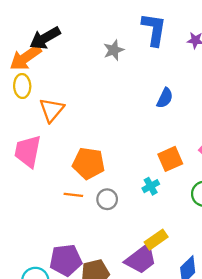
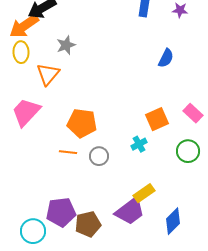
gray star: (114, 50) -> (66, 45), moved
blue semicircle: (165, 98) -> (166, 58), moved
pink trapezoid: (28, 151) -> (26, 112), turned 32

